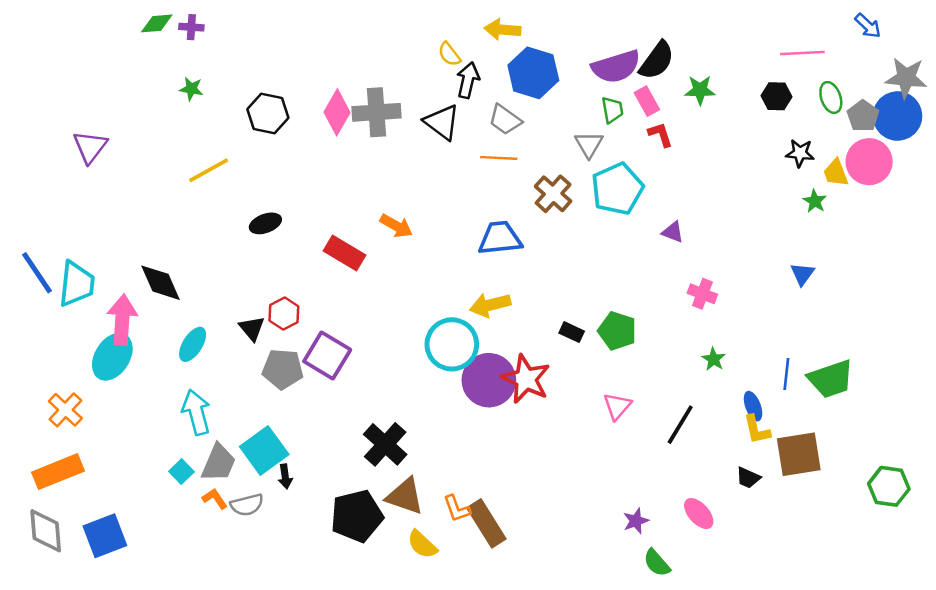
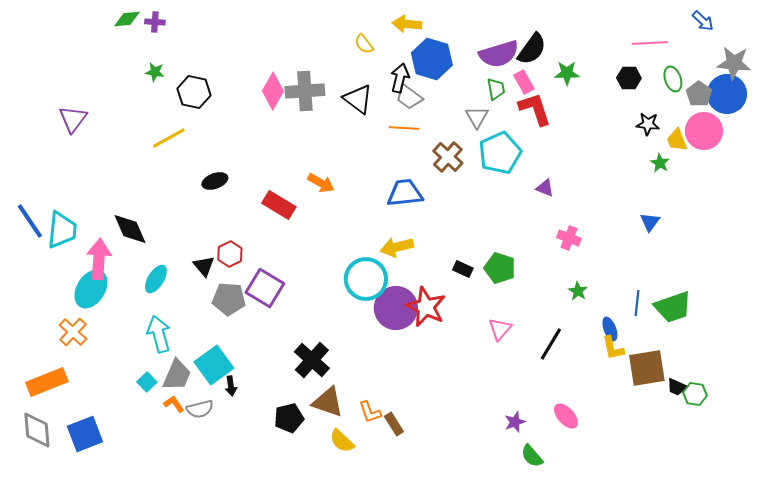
black arrow: (468, 80) -> (400, 78), moved
black hexagon: (268, 114) -> (194, 92), moved
red L-shape: (660, 135) -> (535, 109), size x1.6
orange cross: (65, 410) -> (73, 332), moved
black trapezoid: (748, 478) -> (677, 387), moved
green hexagon: (889, 486) -> (695, 394), moved, size x0.7
black pentagon: (357, 516) -> (289, 418), size x0.7
brown rectangle: (486, 523) -> (394, 424), size x0.6

